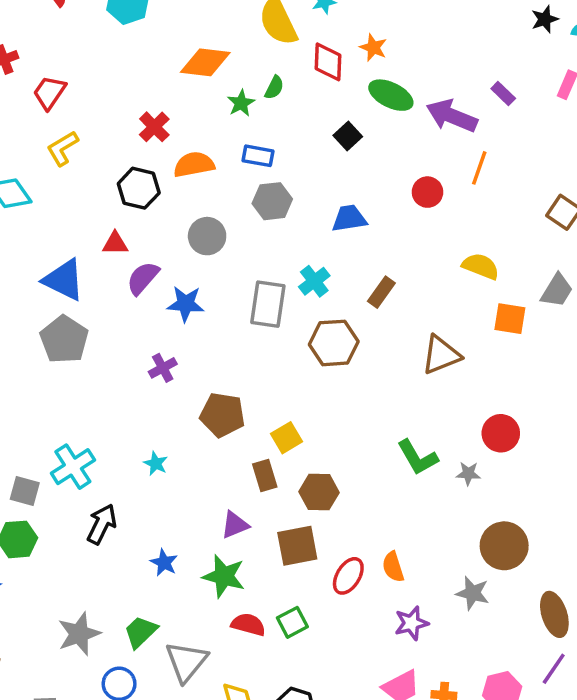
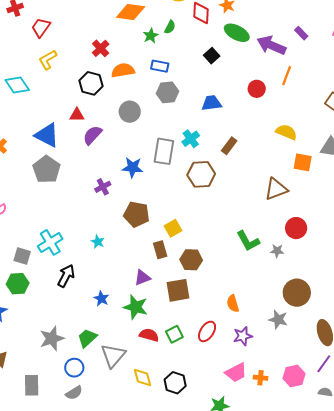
blue star: (186, 304) -> (133, 167), moved
brown triangle: (441, 355) -> (276, 189), moved
red ellipse: (348, 576) -> (207, 331), moved

